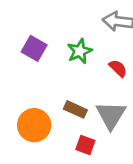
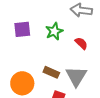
purple square: (34, 48) -> (22, 29), turned -36

